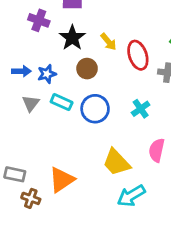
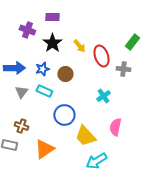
brown circle: (87, 69) -> (65, 74), moved
blue arrow: (21, 71) -> (14, 68), size x1.5
blue star: (47, 74) -> (42, 69), moved
blue circle: (95, 109) -> (64, 115), moved
brown cross: (31, 198) -> (21, 126), moved

